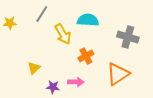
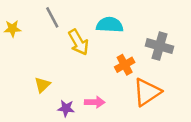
gray line: (42, 14) -> (52, 17), turned -60
orange cross: (86, 56) -> (125, 65), moved

